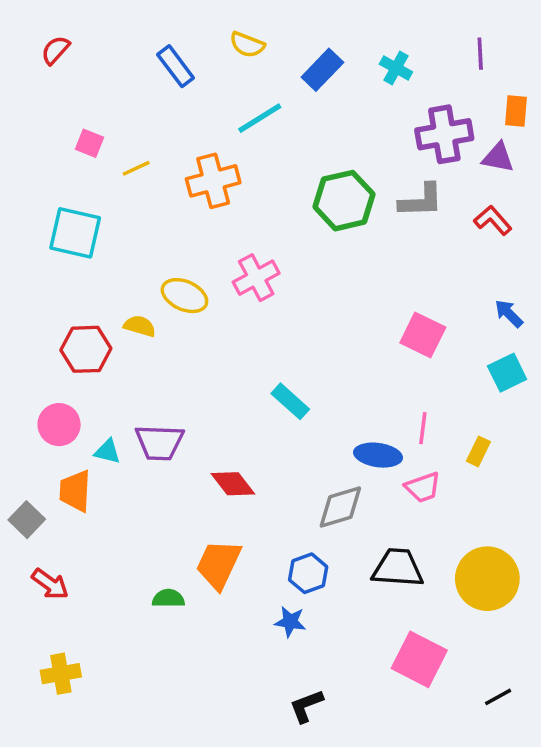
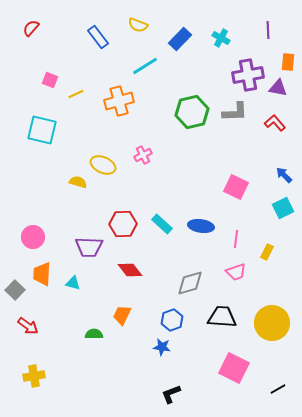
pink cross: (256, 278) -> (143, 155), size x0.7
red hexagon: (86, 349) -> (123, 224), moved
cyan triangle: (107, 451) -> (73, 283), moved
blue ellipse: (378, 455) -> (201, 226), moved
orange trapezoid: (219, 564) -> (122, 315), size x0.7

